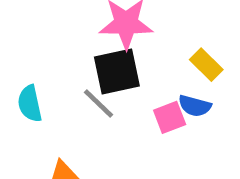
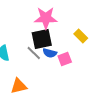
blue semicircle: (195, 106) -> (50, 53), moved

